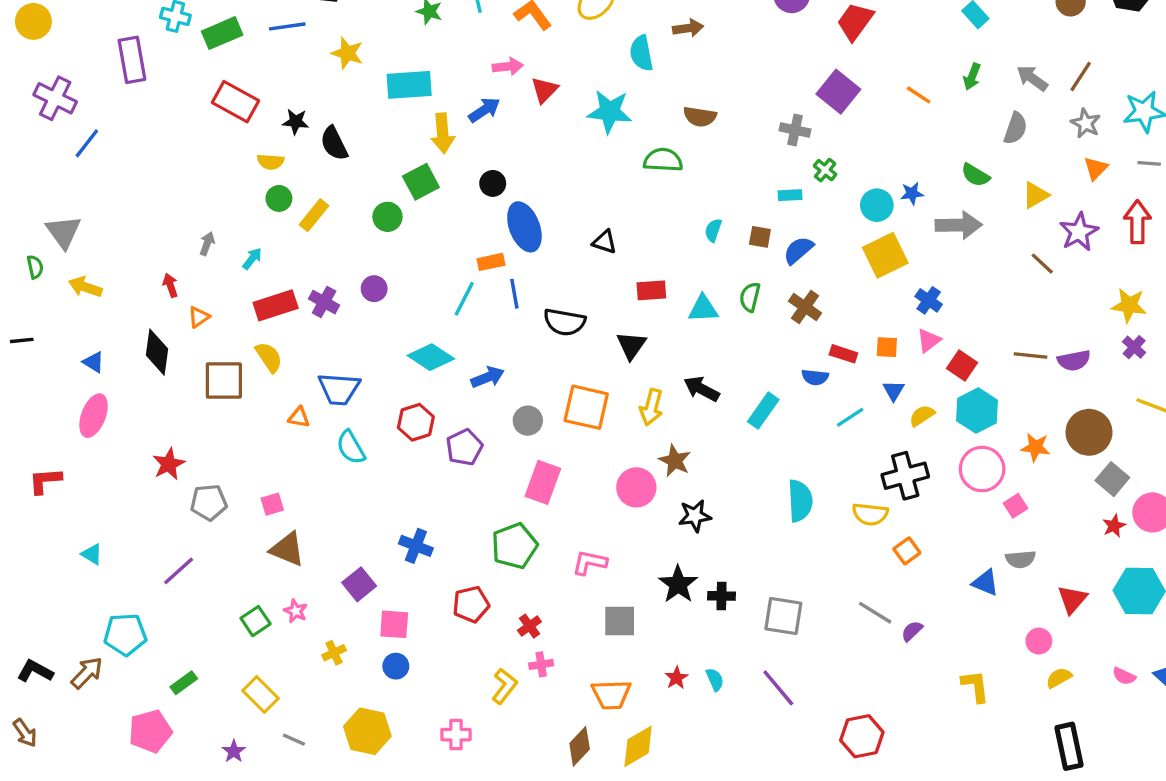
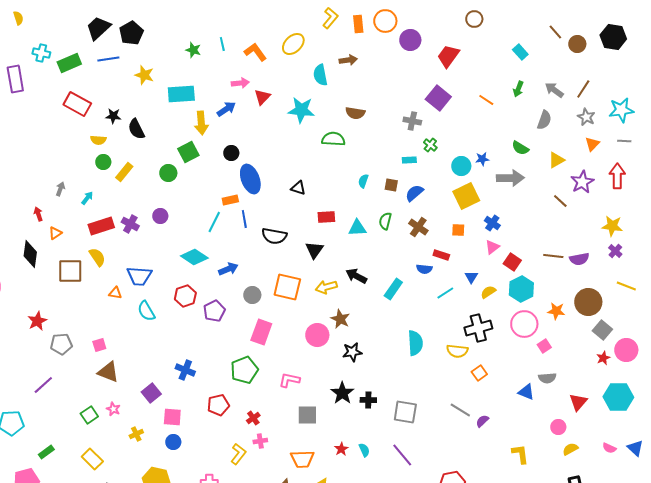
orange square: (887, 347) -> (458, 230), moved
yellow arrow: (651, 407) -> (326, 287), turned 60

